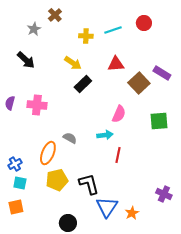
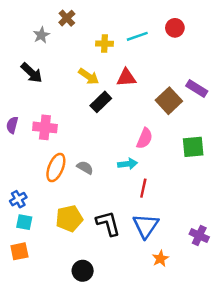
red triangle: (116, 64) -> (126, 78), moved
orange ellipse: (48, 153) -> (56, 168), moved
blue triangle: (107, 207) -> (146, 226), moved

